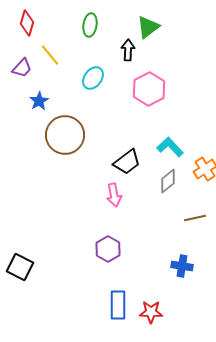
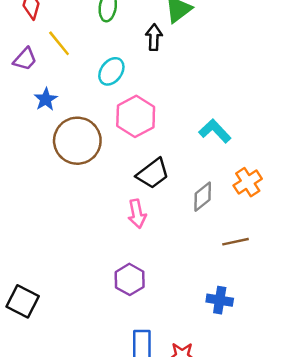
pink hexagon: (149, 89) -> (136, 116), moved
cyan L-shape: (170, 147) -> (215, 131), moved

